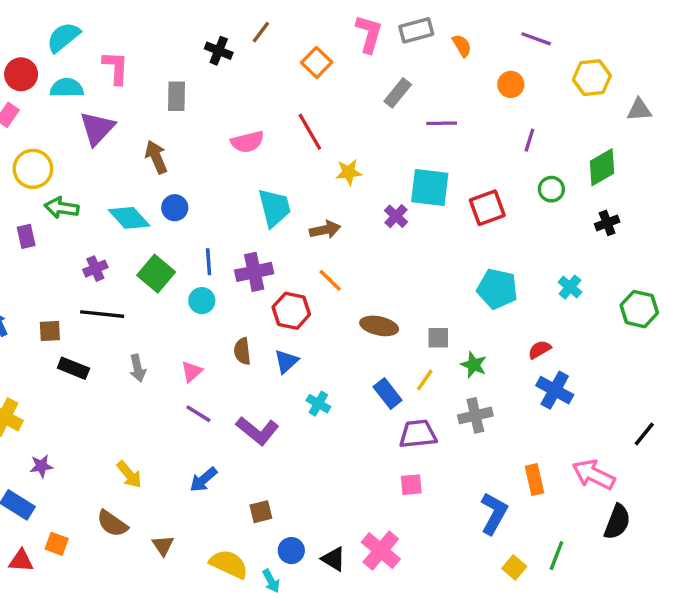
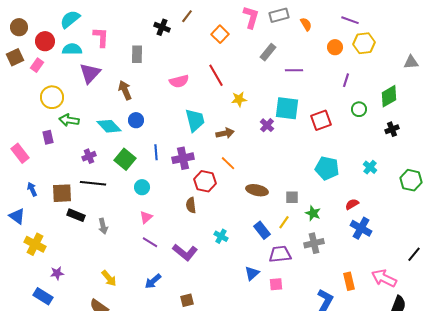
yellow hexagon: (592, 78) -> (364, 43), moved
cyan circle: (202, 301) -> (142, 187), moved
brown square: (50, 331) -> (62, 193), size x1.5
brown semicircle: (242, 351) -> (191, 205), moved
blue triangle: (286, 361) -> (252, 273), moved
gray arrow: (138, 368) -> (103, 226), moved

